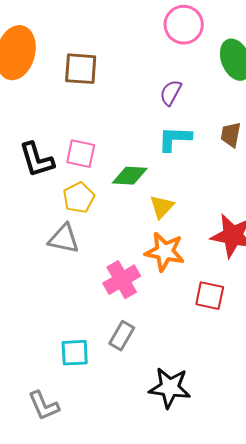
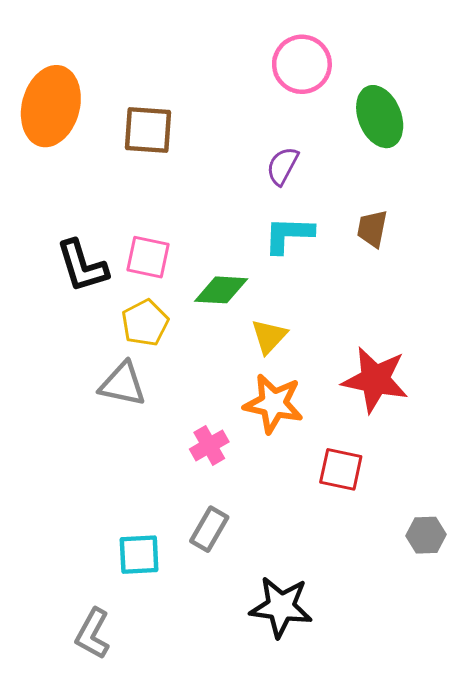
pink cross: (122, 280) -> (209, 445), size x0.7
gray L-shape: (44, 406) -> (93, 634), turned 52

